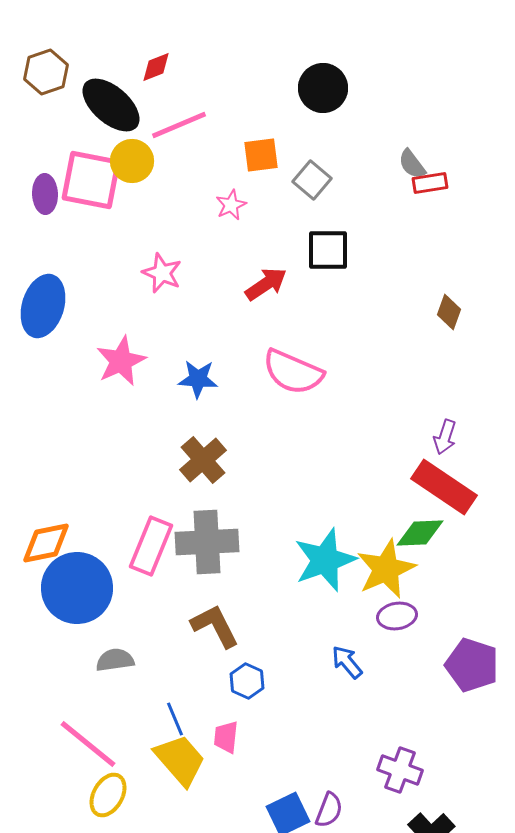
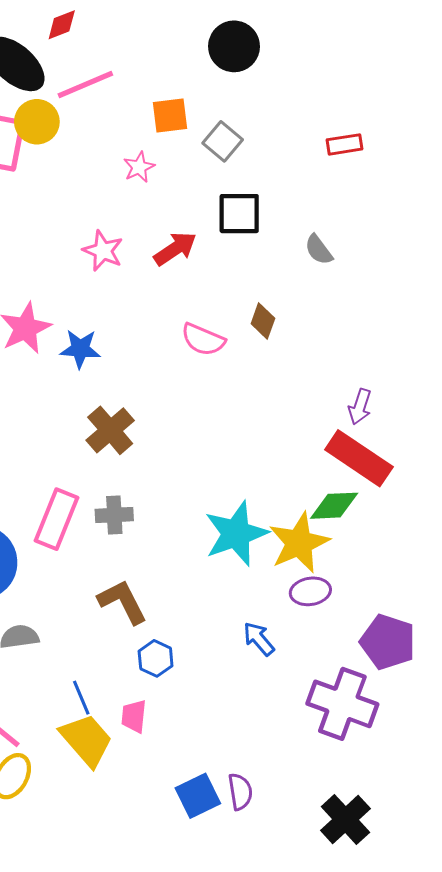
gray semicircle: (412, 164) -> (319, 250), moved
pink star: (162, 273) -> (103, 251), moved
brown diamond: (449, 312) -> (263, 321), moved
pink semicircle: (293, 372) -> (203, 340), size x0.7
blue star: (198, 379) -> (80, 349), moved
gray cross: (207, 542) -> (114, 515), size x0.6
purple cross: (400, 770) -> (342, 704), moved, size x1.5
purple semicircle: (329, 810) -> (240, 792), turned -30

